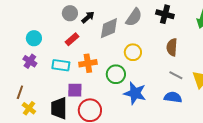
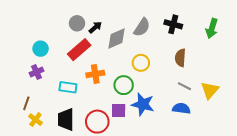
red rectangle: (72, 39) -> (79, 50), size x1.6
purple cross: (30, 61) -> (36, 72), turned 32
cyan rectangle: (61, 65) -> (68, 87), moved
purple square: (75, 90) -> (119, 110), moved

